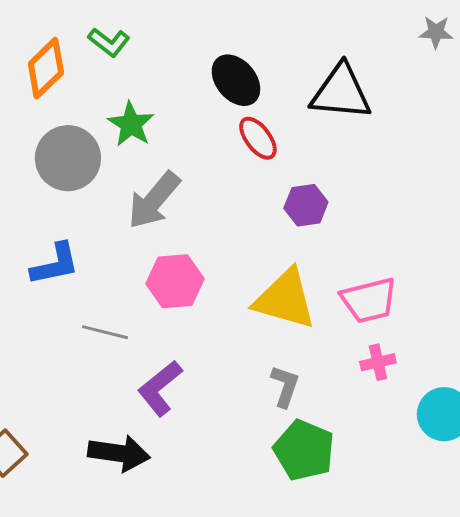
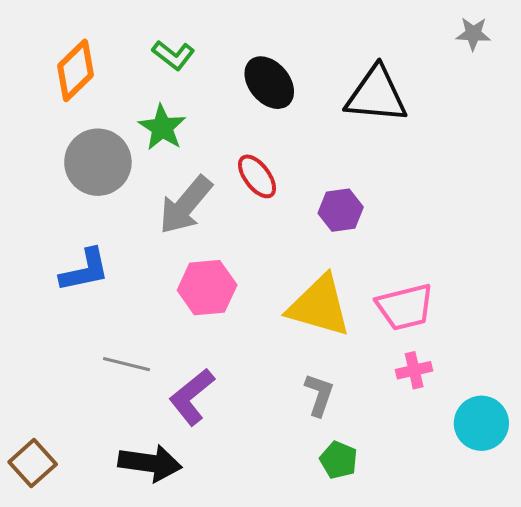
green L-shape: (109, 42) -> (173, 55), moved
red ellipse: (258, 138) -> (257, 176), moved
gray line: (105, 332) -> (126, 364), moved
green pentagon: (304, 450) -> (339, 460), size x0.6

